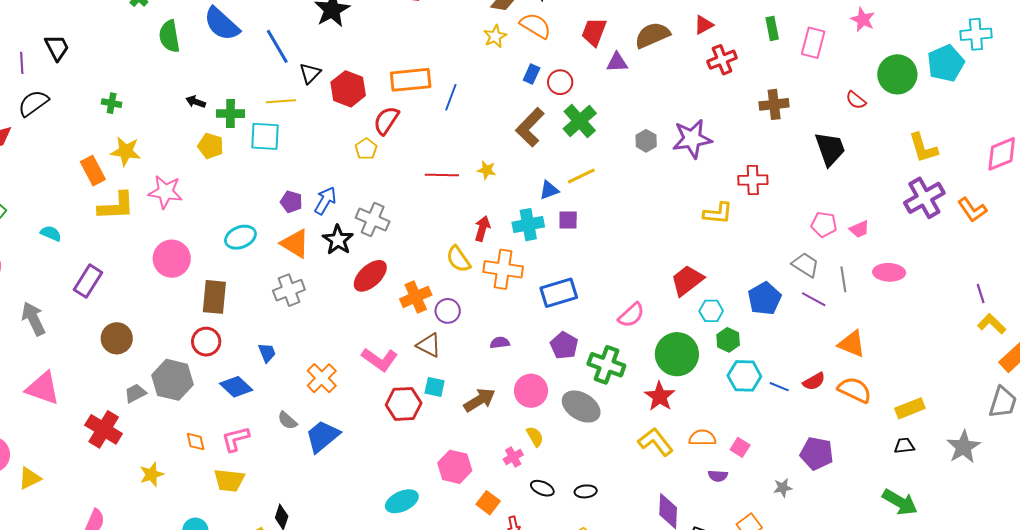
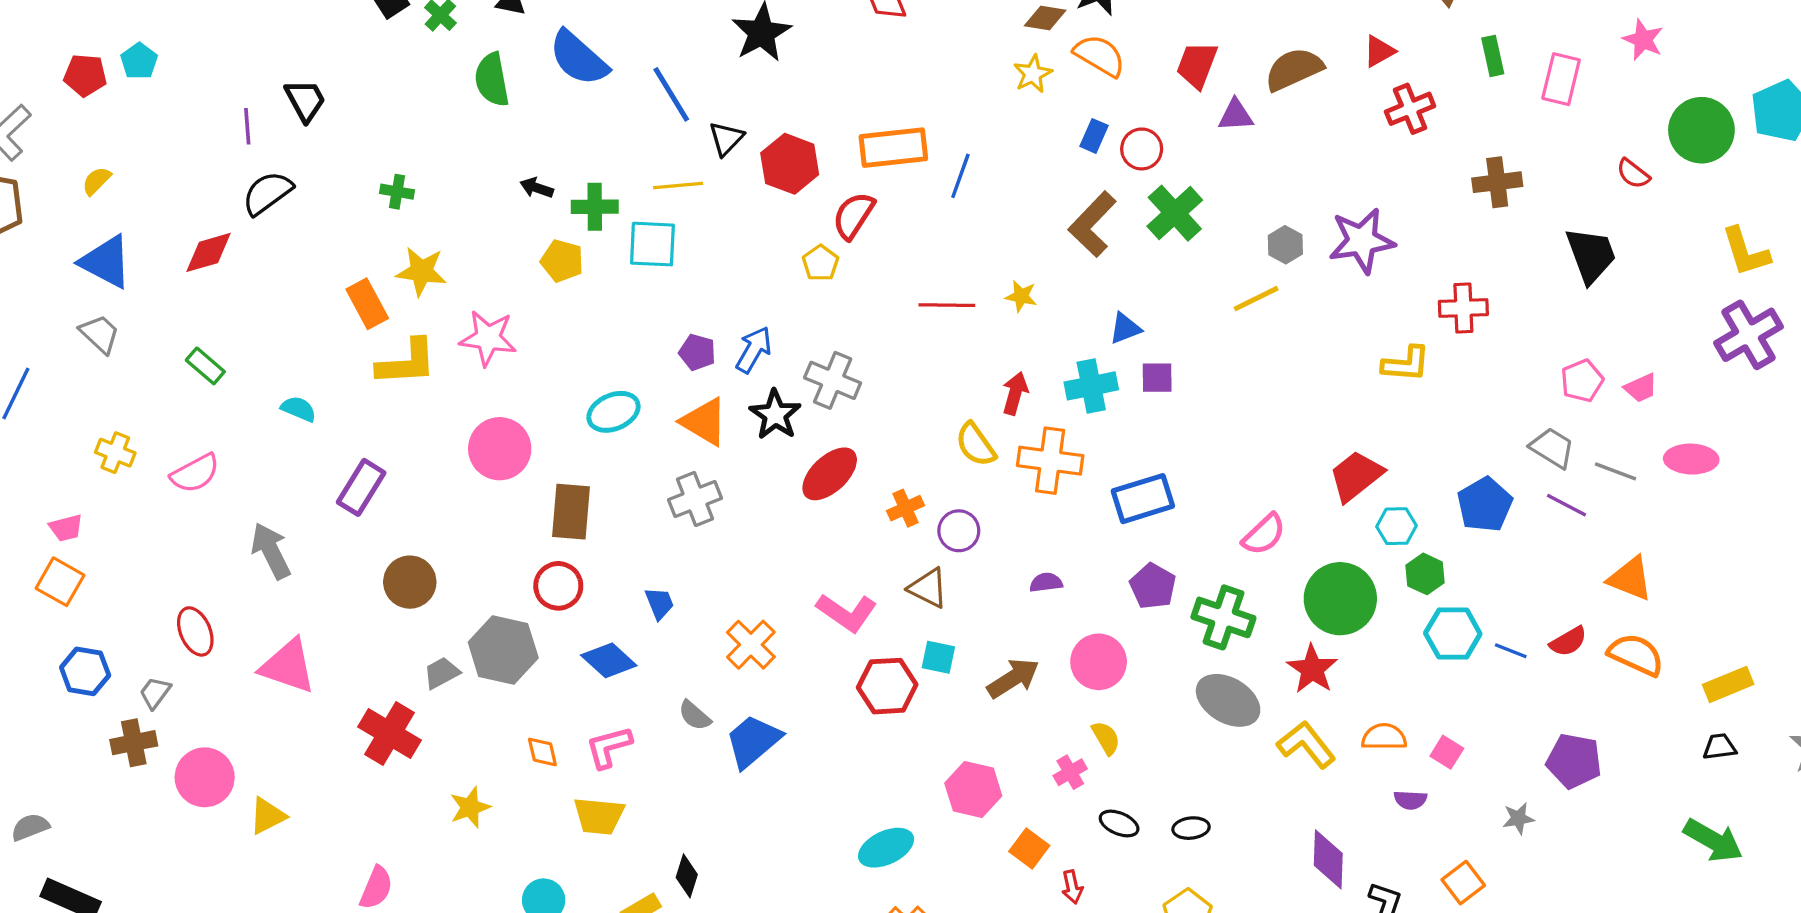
yellow line: (581, 176) -> (1256, 299), moved
pink pentagon: (824, 224) -> (1582, 381), turned -30
gray line: (843, 279) -> (1616, 471), turned -60
orange cross: (416, 297) -> (905, 508), size x0.7
gray ellipse: (581, 407) -> (1228, 700), moved

